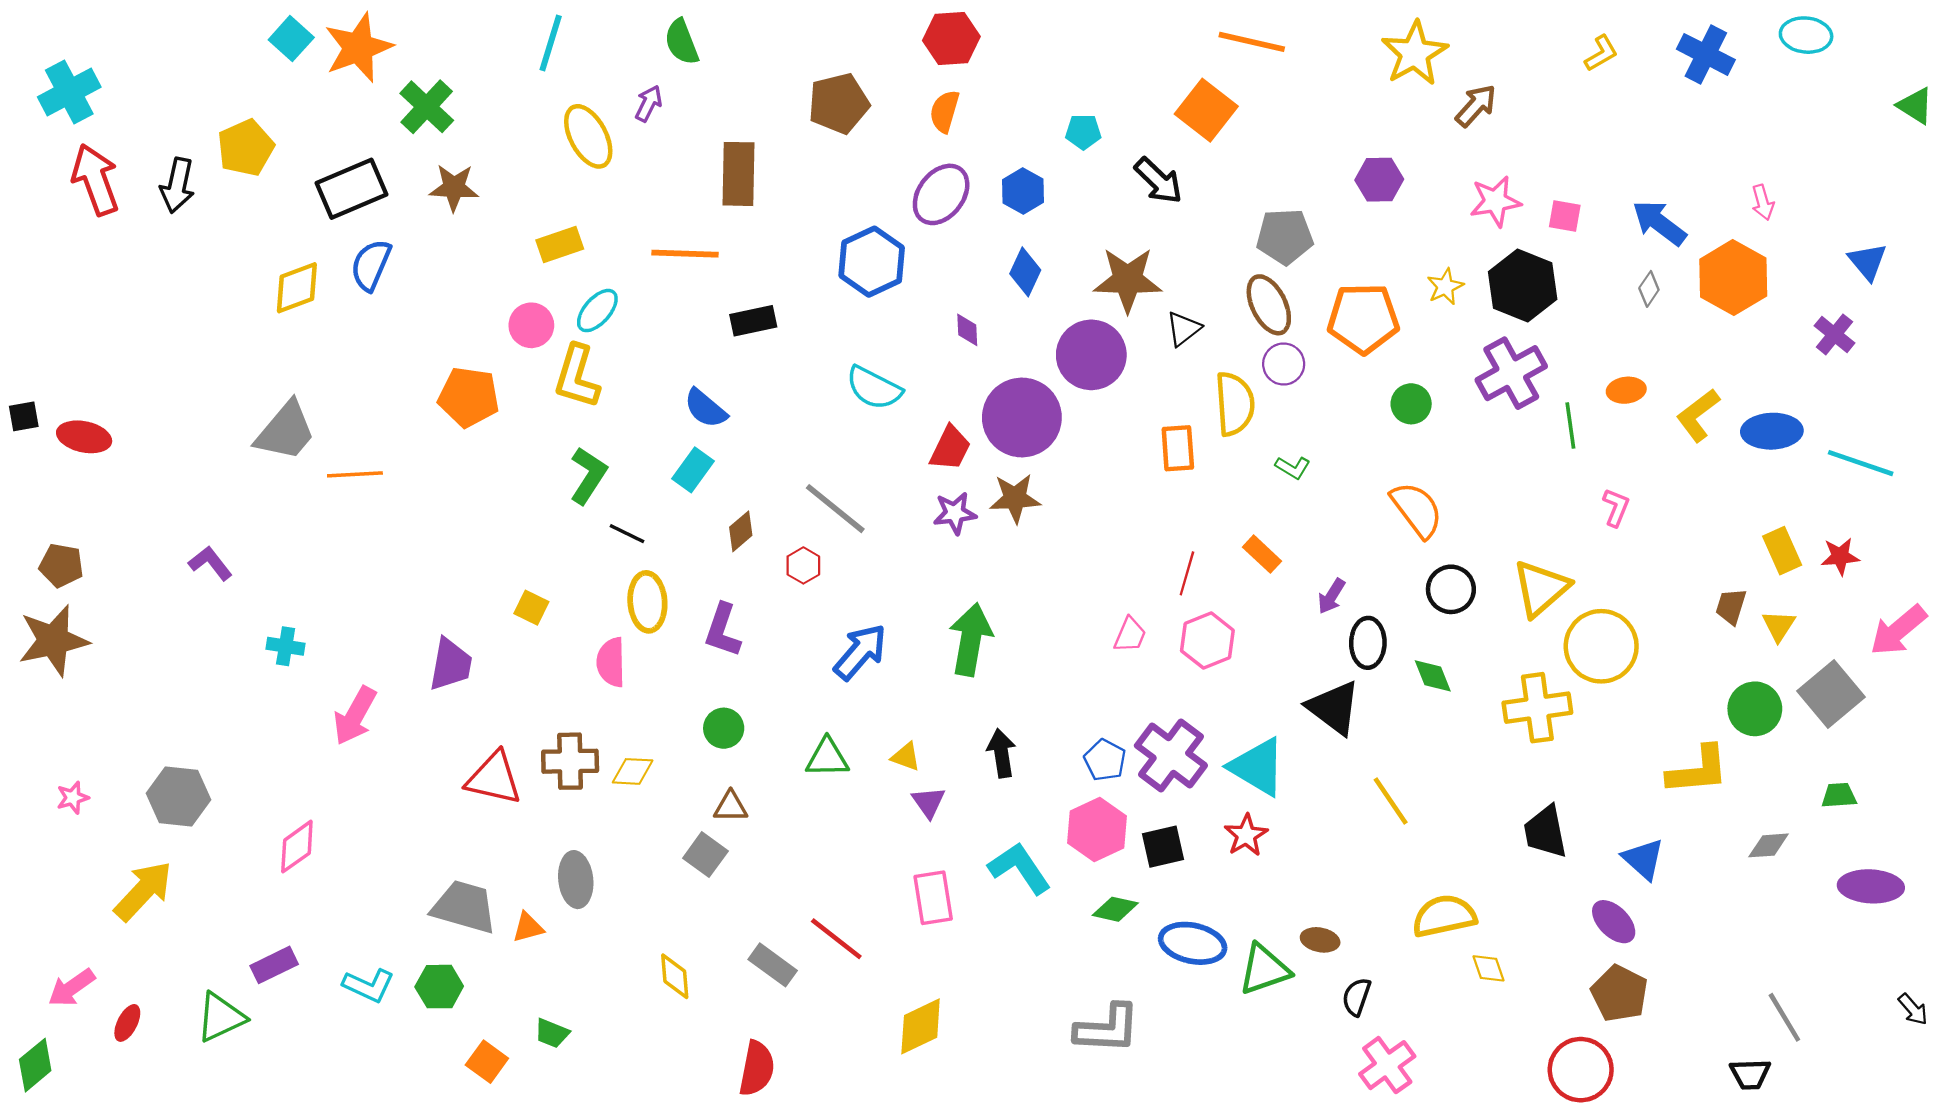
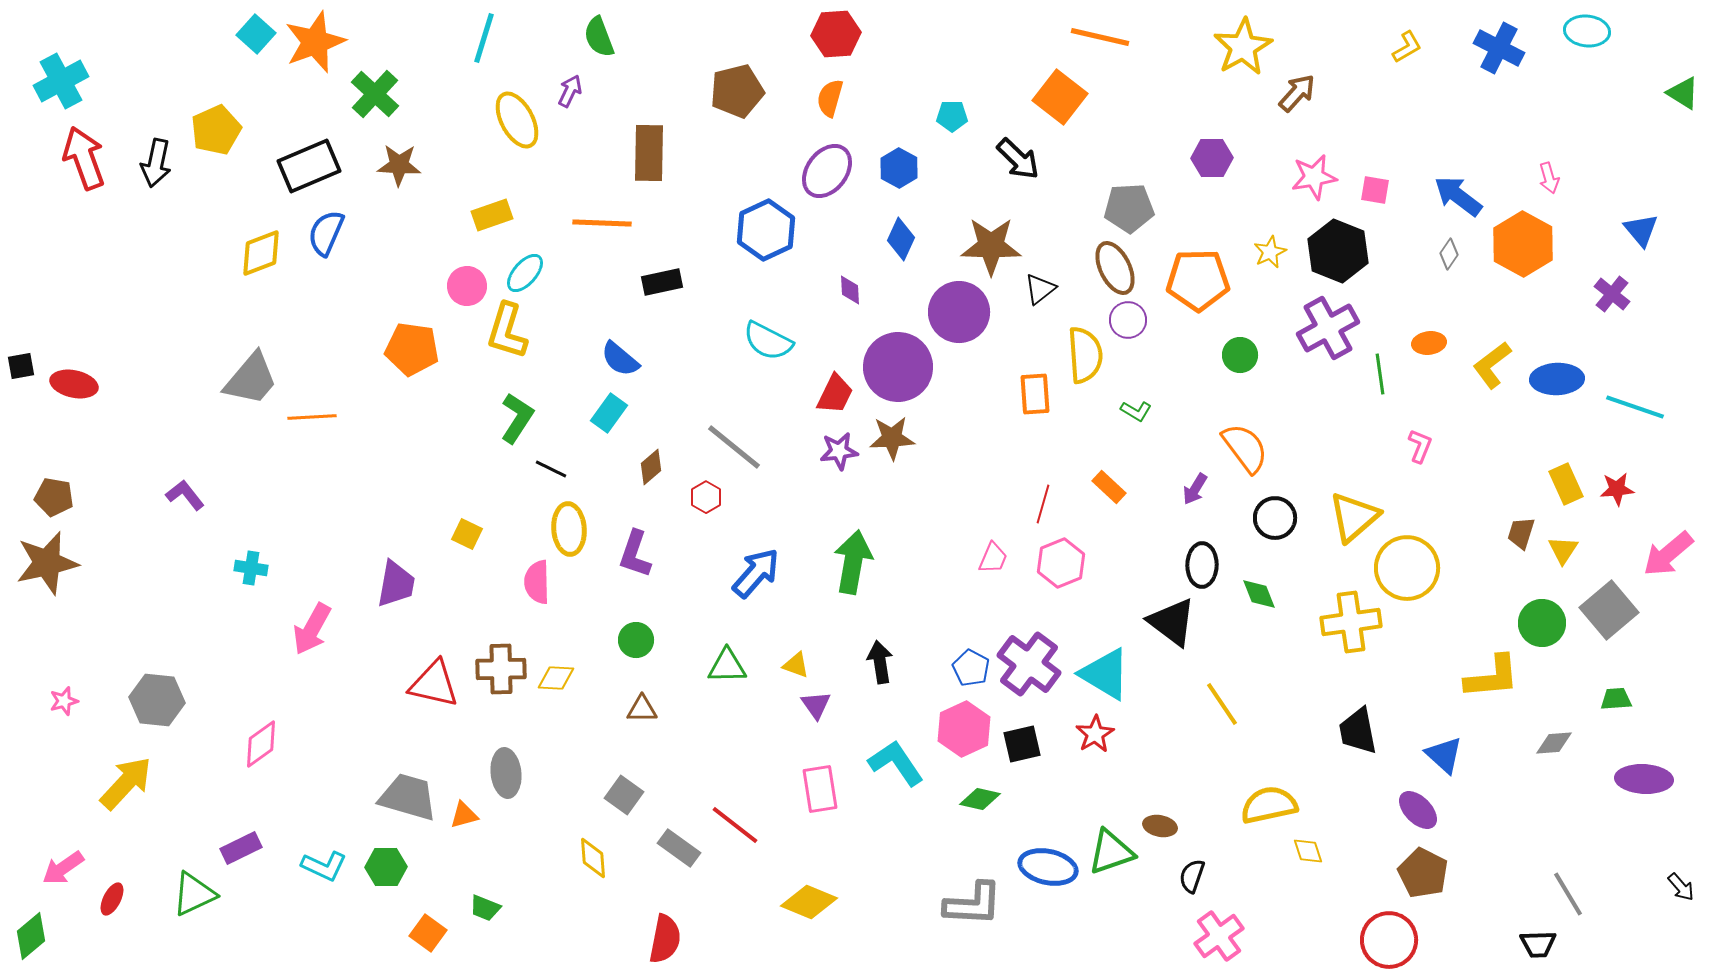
purple arrow: (1331, 596) -> (1195, 489), moved
gray square: (705, 855) -> (624, 795), moved
blue ellipse: (1193, 943) -> (1048, 867), moved
yellow diamond: (921, 1026) -> (809, 902), turned 48

